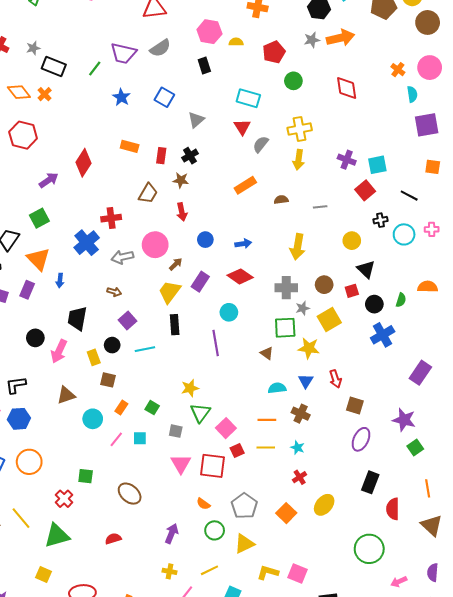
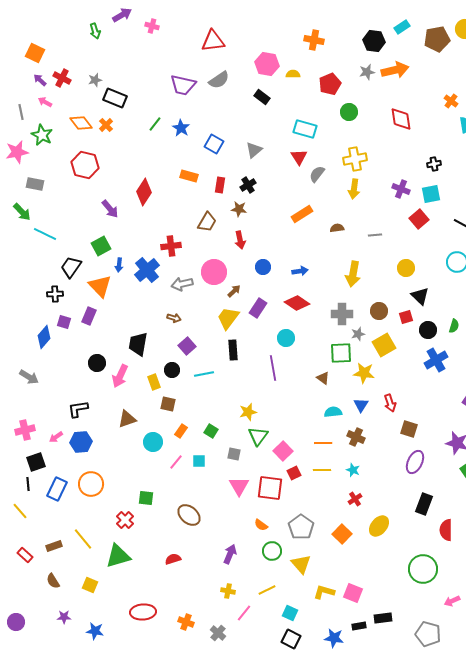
black rectangle: (204, 65) -> (262, 97), turned -35
green line: (95, 69) -> (155, 124), moved
blue square: (164, 97) -> (214, 144), moved
purple arrow: (49, 180) -> (110, 209), turned 84
black cross: (380, 220) -> (434, 164), moved
blue arrow: (60, 281) -> (119, 265), moved
yellow triangle: (244, 544) -> (301, 564), turned -45
yellow square: (44, 574) -> (90, 585), moved

